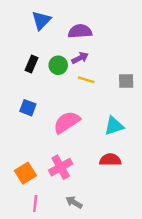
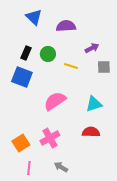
blue triangle: (41, 20) -> (34, 17), turned -30
purple arrow: (80, 58) -> (92, 48), moved
blue square: (28, 108) -> (22, 77), moved, size x1.5

